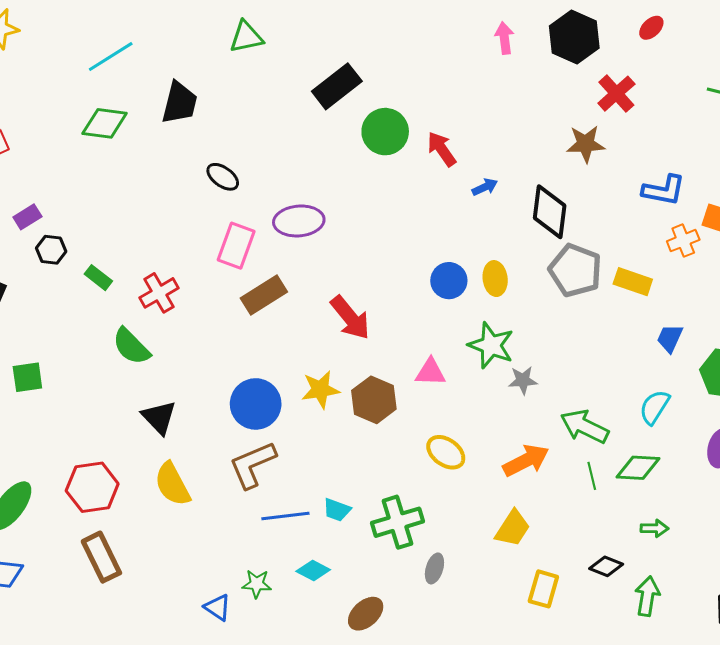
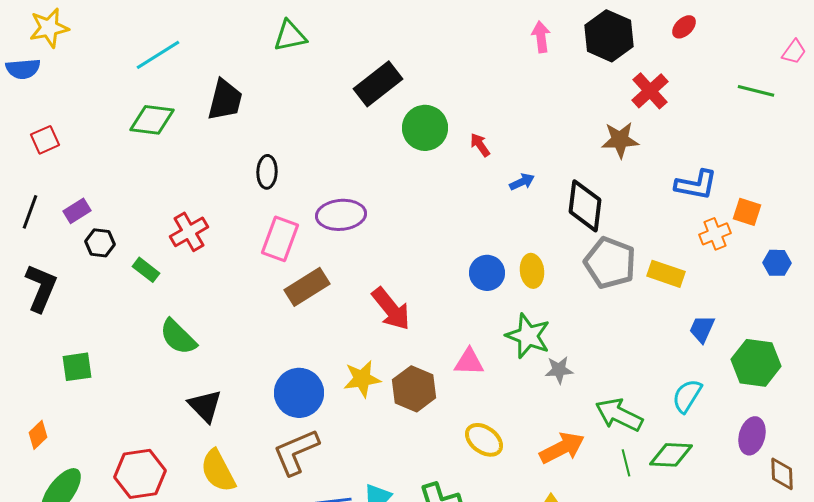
red arrow: (442, 149) -> (480, 145), size x0.7
black ellipse: (223, 177) -> (267, 172), turned 56
red cross: (159, 293) -> (189, 232), moved

